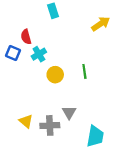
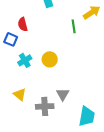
cyan cross: (39, 54) -> (25, 60), moved
green line: (84, 71) -> (74, 26), moved
yellow triangle: (26, 121) -> (20, 94), moved

